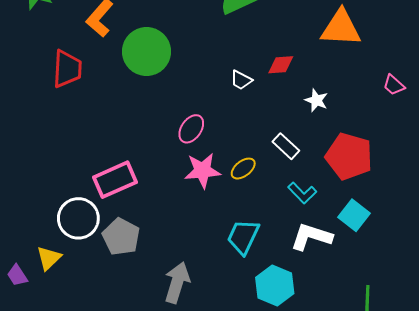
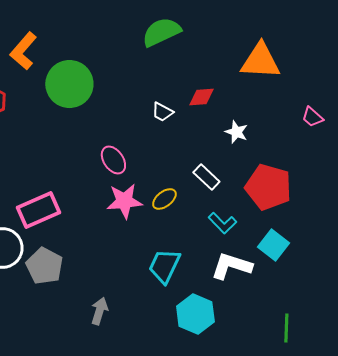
pink ellipse: (191, 129) -> (113, 160), turned -68
gray arrow: (177, 282) -> (99, 311), size x0.7

